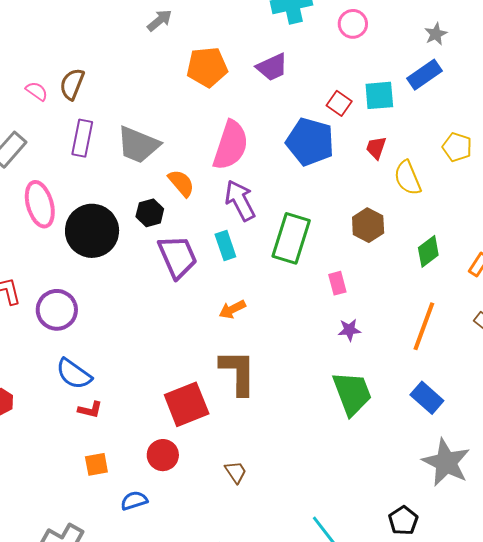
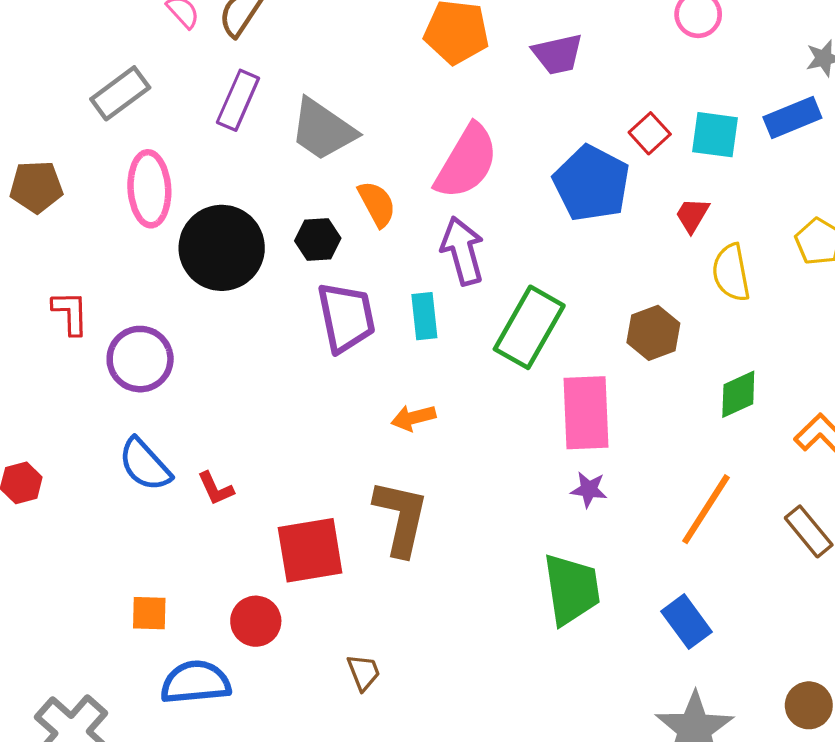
pink rectangle: (337, 283) -> (586, 413), size x2.0
red L-shape: (90, 410) -> (216, 489), moved, turned 40
blue semicircle: (134, 501) -> (196, 682), size x1.6

